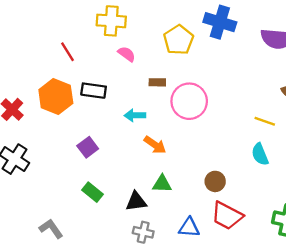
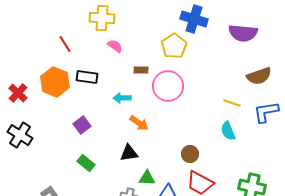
yellow pentagon: (179, 40) -> (174, 46), moved
green triangle: (162, 184) -> (147, 178), moved
black triangle: (136, 202) -> (129, 153), moved

